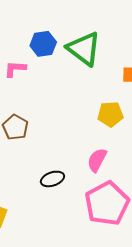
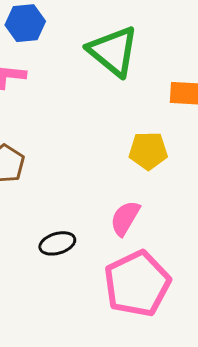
blue hexagon: (43, 44) -> (25, 23), moved

